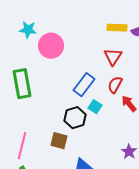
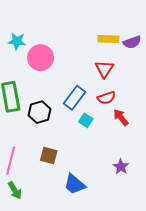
red semicircle: (115, 85) -> (106, 98), turned -138
black hexagon: (75, 118) -> (40, 112), moved

